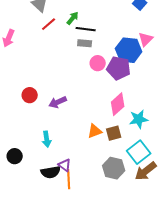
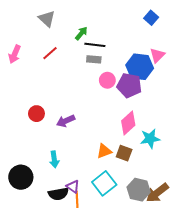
red line: (49, 24) -> (50, 53), moved
brown square: (114, 133) -> (124, 153), turned 35
cyan square: (139, 152) -> (104, 183), moved
black circle: (15, 156) -> (21, 177), size x1.5
gray hexagon: (114, 168) -> (139, 190), moved

